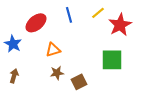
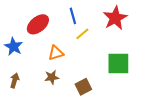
yellow line: (98, 13) -> (82, 34), moved
red star: (120, 25) -> (115, 18), moved
brown star: (57, 73) -> (52, 77), moved

